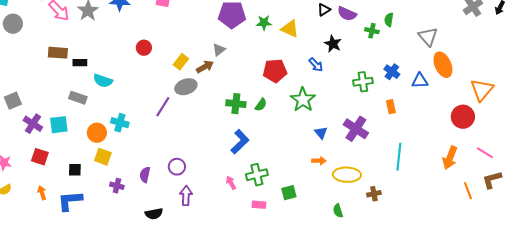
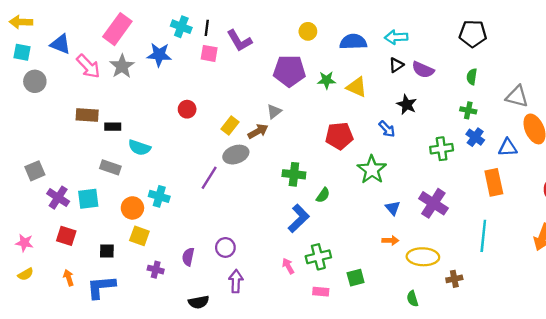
green cross: (372, 31) -> (468, 110), moved
gray triangle: (428, 37) -> (517, 96), turned -35
green semicircle: (261, 105) -> (323, 195), moved
orange rectangle: (391, 107) -> (494, 182), moved, size x1.6

